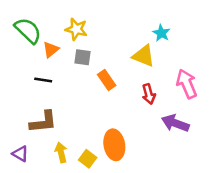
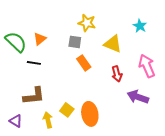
yellow star: (76, 29) -> (87, 23), moved
green semicircle: (28, 30) -> (16, 42), moved
cyan star: (161, 33) -> (140, 26), moved
gray square: (83, 57) -> (75, 42), moved
yellow square: (88, 159) -> (67, 110), moved

